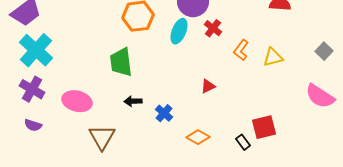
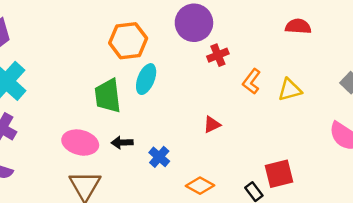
red cross: (213, 28) -> (218, 55), turned 30
cyan ellipse: (179, 31) -> (146, 79), moved
pink ellipse: (77, 101) -> (80, 143), moved

